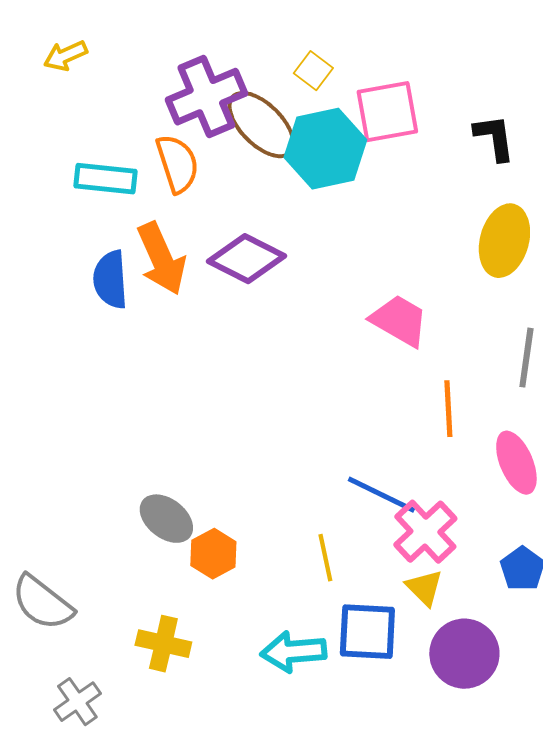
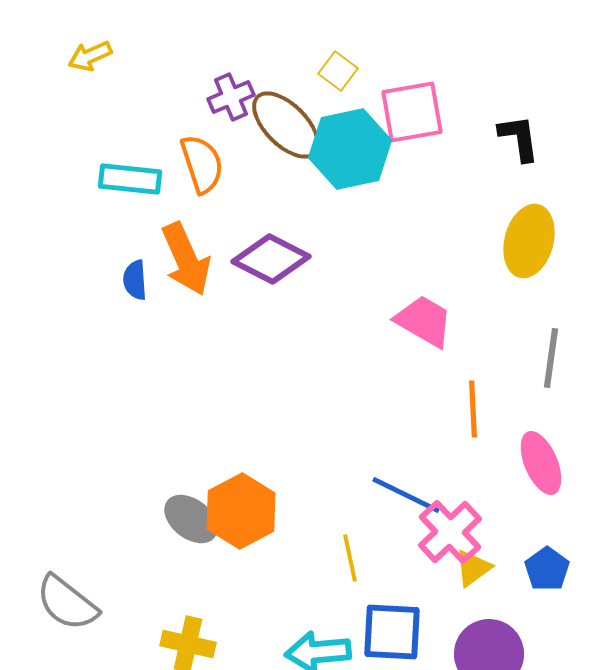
purple cross: (206, 97) -> (231, 97), size x0.6
blue semicircle: (110, 280) -> (135, 280), size x0.7
orange hexagon: (213, 554) -> (241, 511), moved, size x1.5
yellow triangle: (424, 588) -> (473, 568), moved, turned 39

